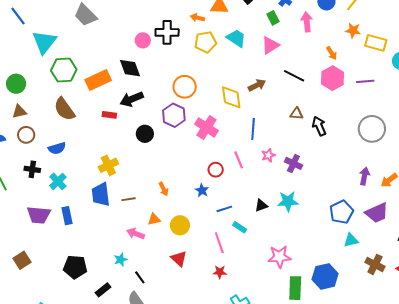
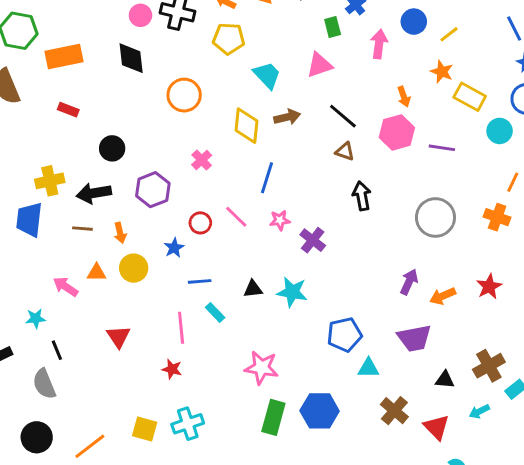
cyan trapezoid: (236, 38) -> (267, 75), moved
black diamond: (130, 68) -> (131, 58), moved
black arrow: (132, 99) -> (94, 193), moved
brown triangle: (297, 114) -> (345, 151), moved
purple hexagon: (174, 115) -> (153, 190), moved
pink cross: (207, 127) -> (202, 160), size x0.6
pink line: (239, 160) -> (236, 217), turned -36
brown line: (128, 199) -> (82, 229), moved
blue pentagon: (342, 212) -> (344, 335), moved
yellow circle: (180, 225) -> (134, 268), moved

